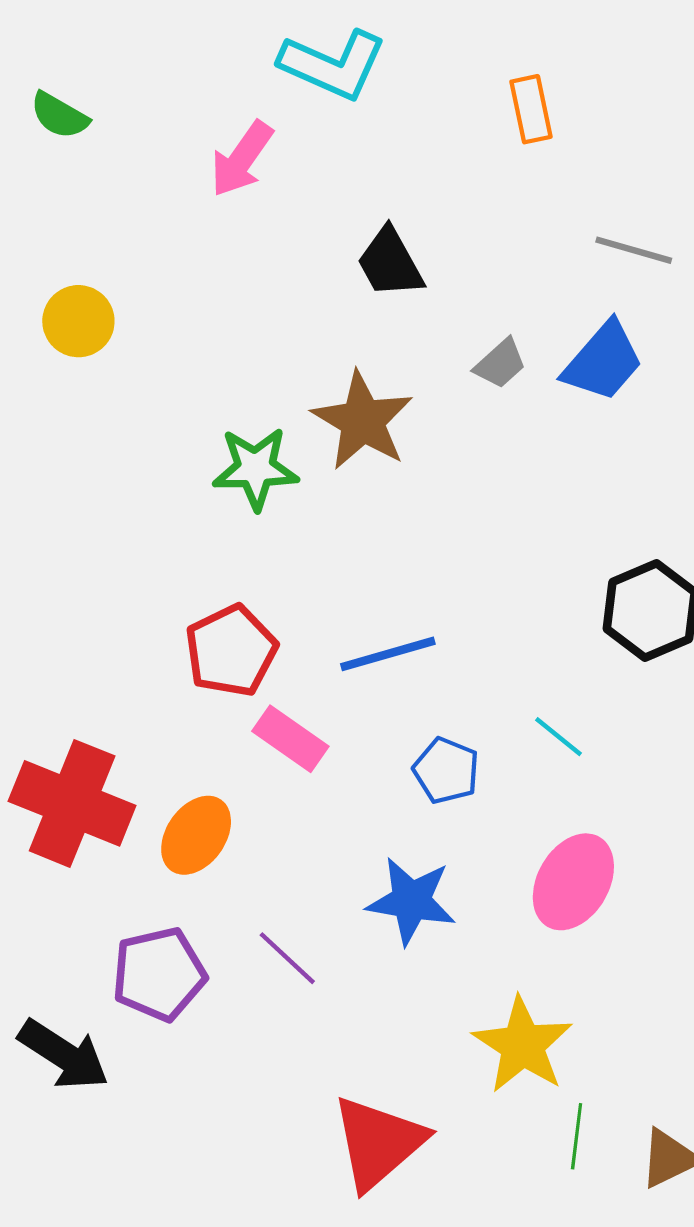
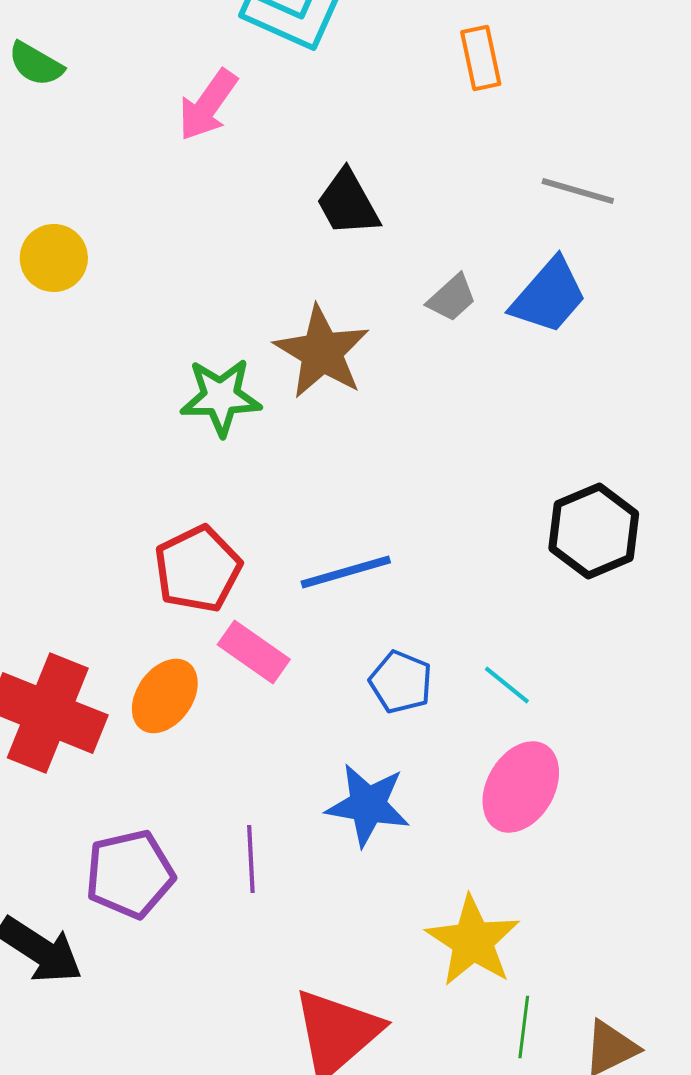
cyan line: (559, 737) -> (507, 685), moved
orange ellipse: (196, 835) -> (165, 696), moved
purple line: (287, 958) -> (251, 859), turned 44

